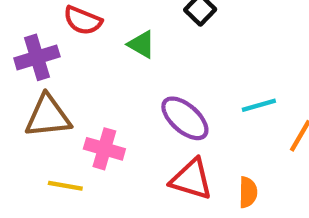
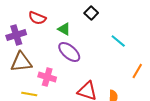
cyan line: (259, 105) -> (118, 41), moved, turned 56
purple ellipse: (185, 118) -> (69, 52), moved

